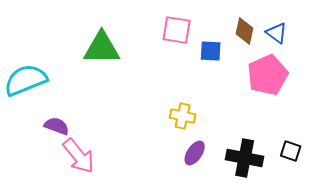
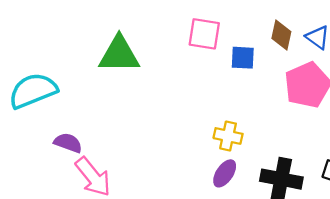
yellow cross: (183, 116) -> (228, 136), moved

